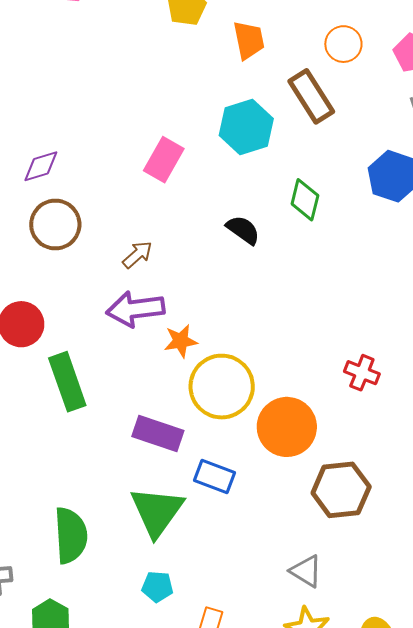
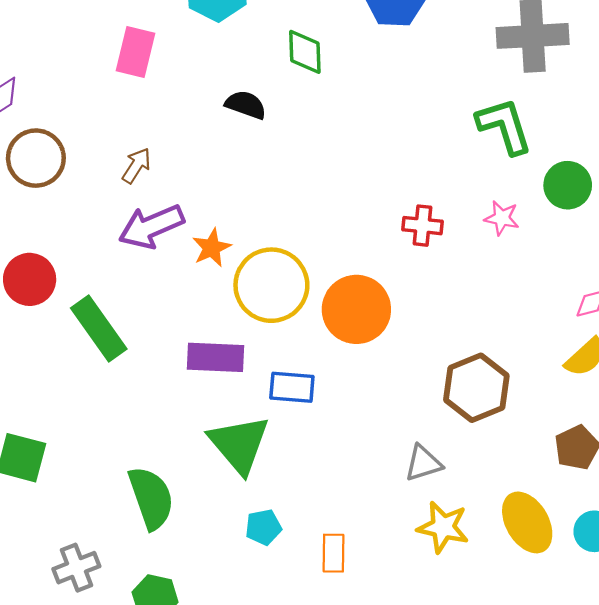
brown hexagon: (341, 490) -> (476, 388), moved
gray triangle: (306, 571) -> (423, 463), turned -33

